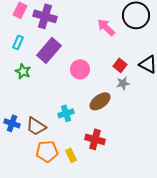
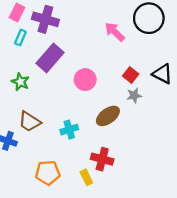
cyan rectangle: (18, 42) -> (20, 38), moved
brown trapezoid: (36, 126) -> (29, 122), moved
yellow rectangle: (71, 155) -> (86, 177), moved

